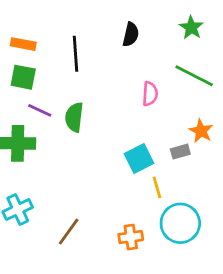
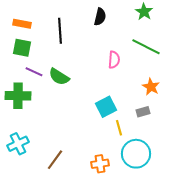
green semicircle: (74, 117) -> (59, 77), turned -65
gray rectangle: (180, 152) -> (143, 112), moved

